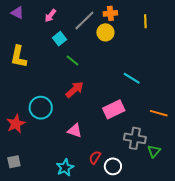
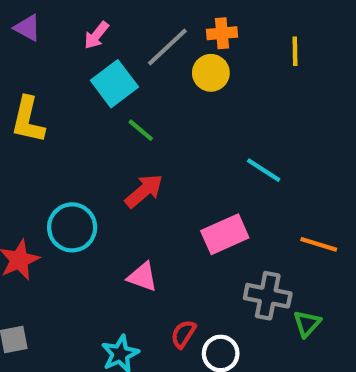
cyan square: (59, 39) -> (114, 84), size x1.5

